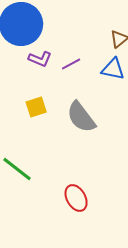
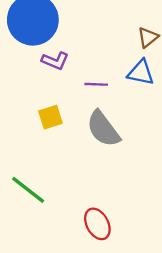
purple line: (71, 64) -> (96, 84), moved, turned 30

